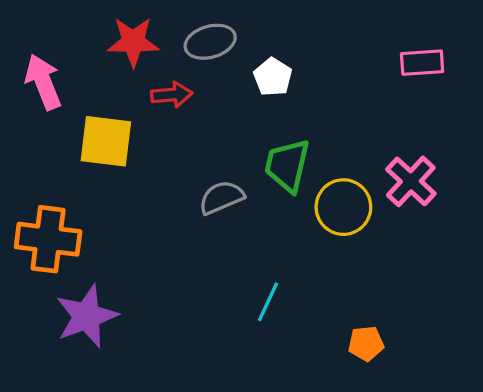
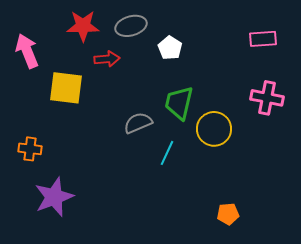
pink cross: (411, 181) -> (267, 98), moved, turned -32
orange cross: (48, 239) -> (30, 149), size x0.6
cyan line: (268, 302) -> (167, 153), moved

